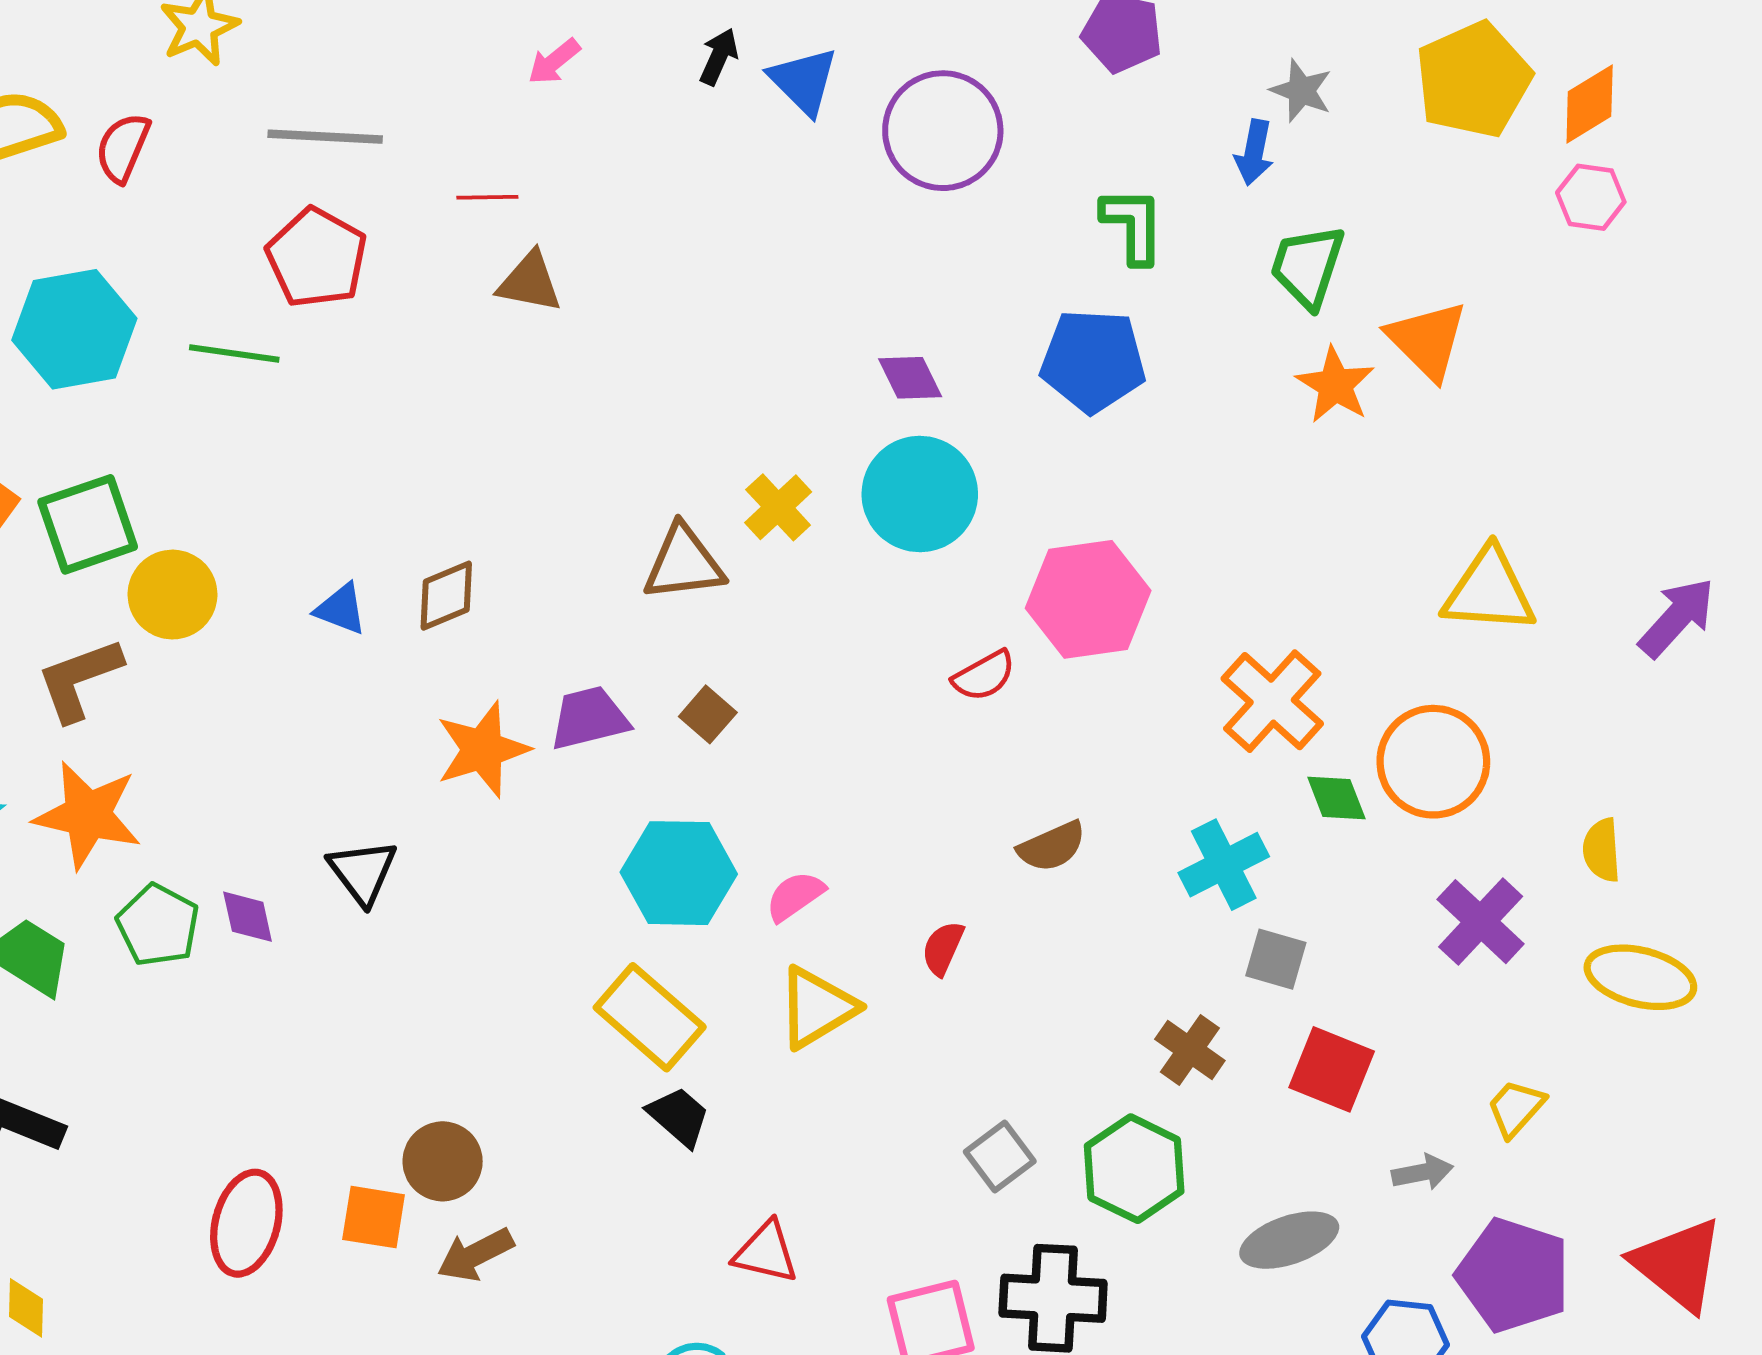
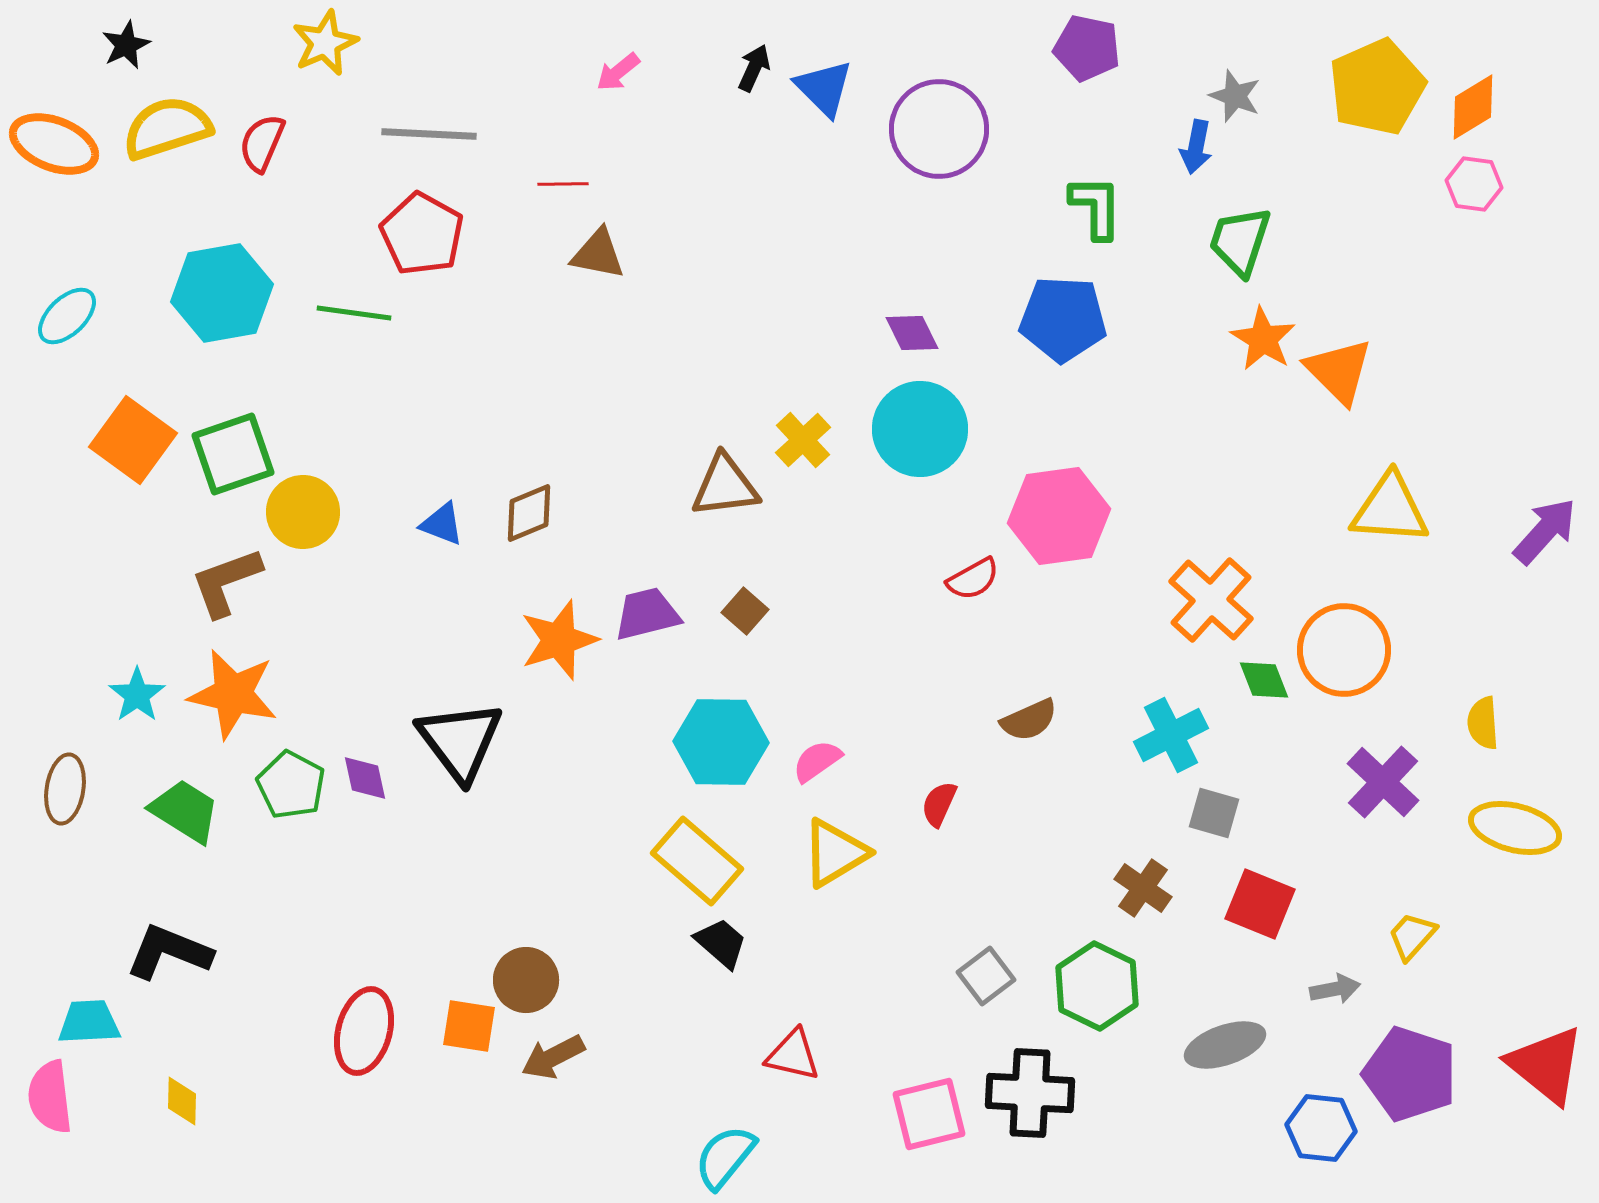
orange triangle: (1427, 340) -> (1339, 371), moved
black triangle: (363, 872) -> (460, 741), size x1.5

